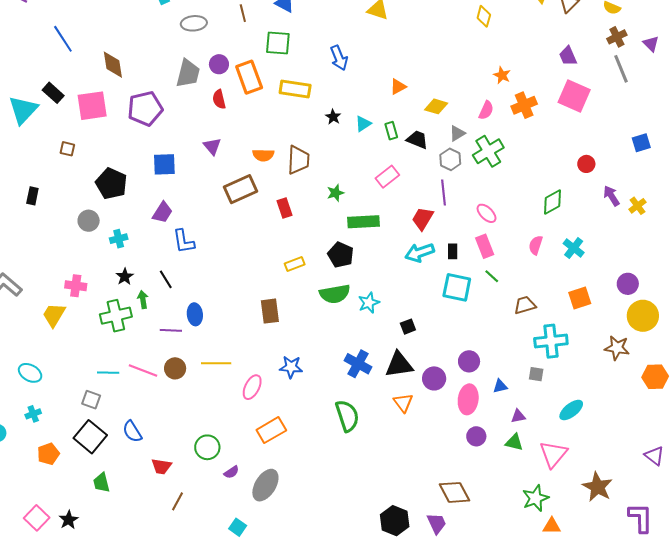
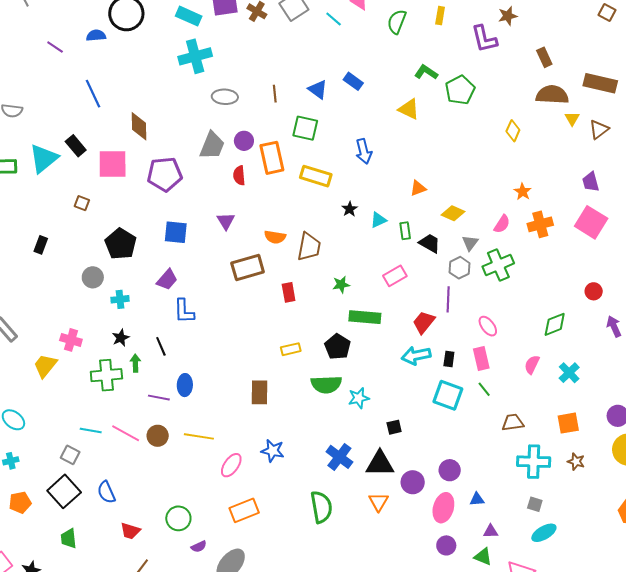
gray triangle: (457, 133) -> (470, 243), turned -30
brown star: (617, 348) -> (576, 462), moved, size x0.7
gray square: (536, 374) -> (535, 504), moved

